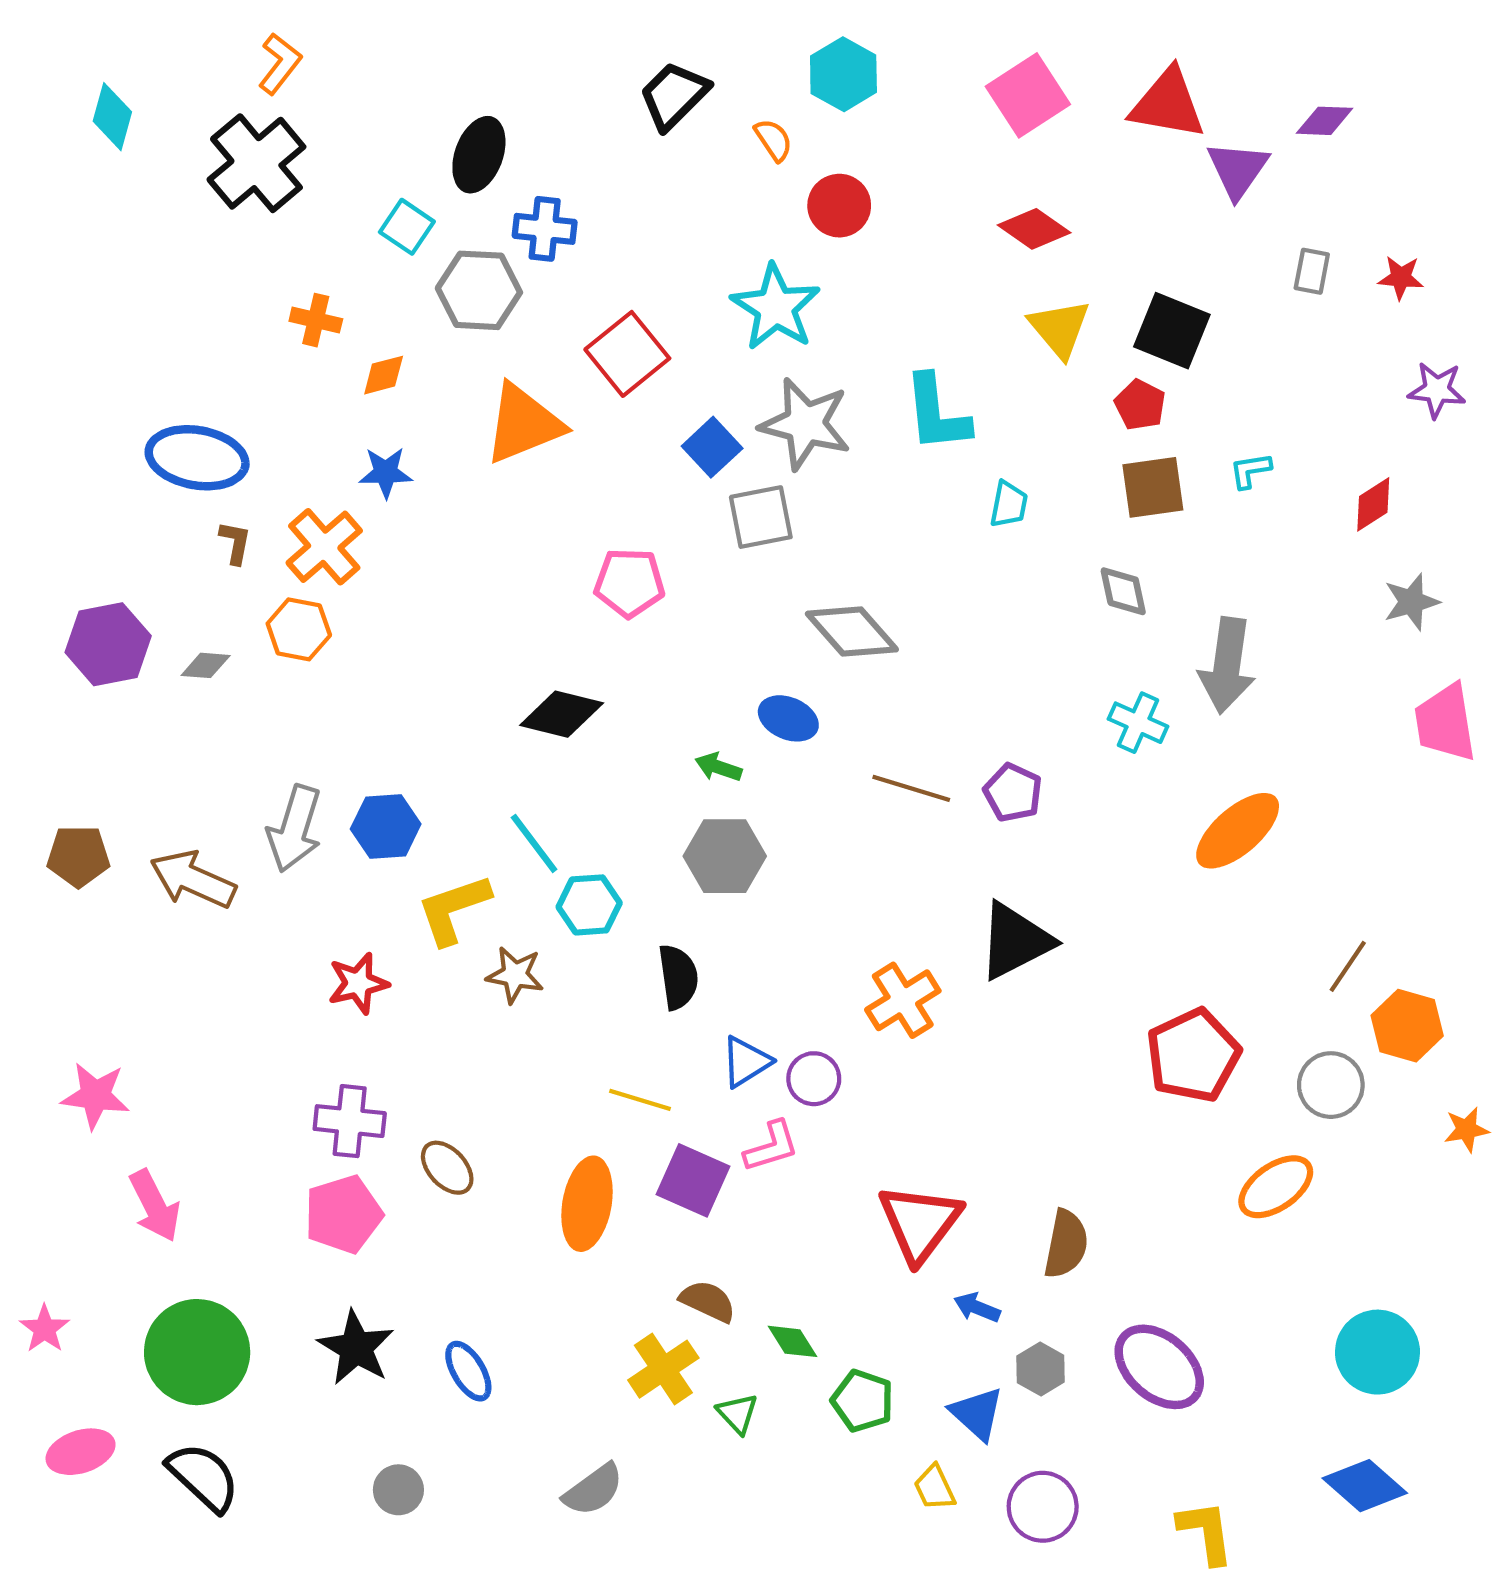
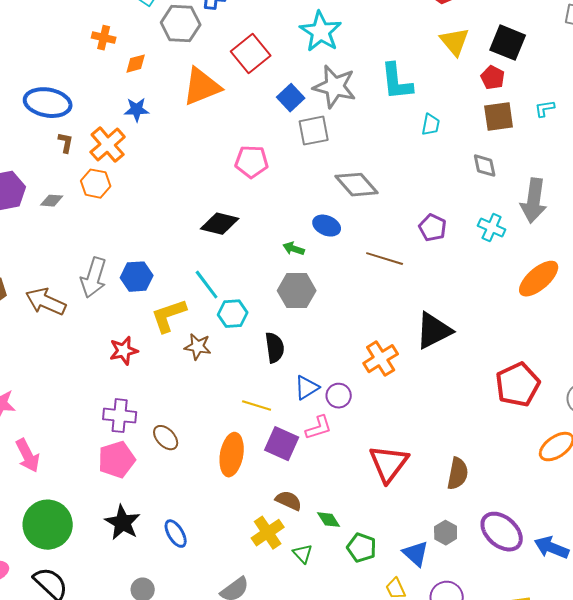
purple pentagon: (1013, 793) -> (433, 228), moved
blue arrow: (977, 1308) -> (552, 548), moved, size x1.6

